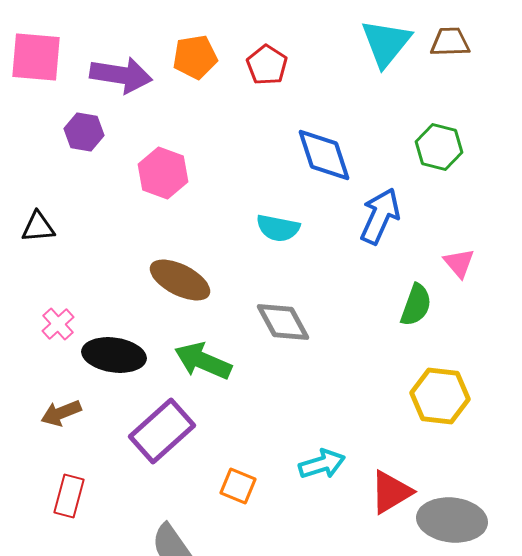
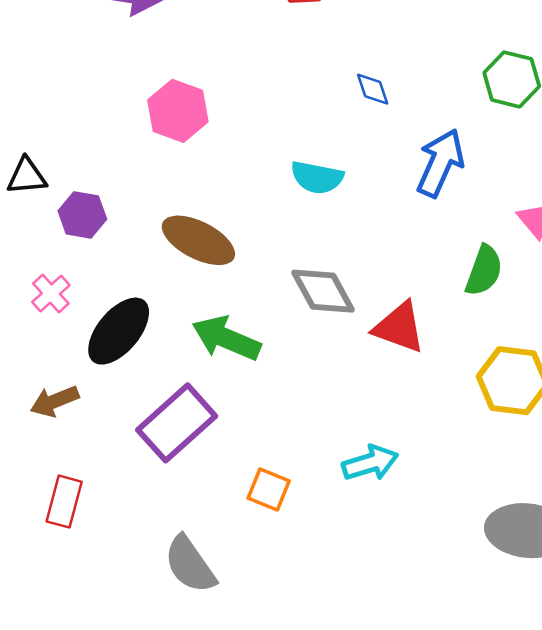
purple hexagon: (84, 132) -> (82, 215), moved
blue diamond: (324, 155) -> (373, 89), size x0.5
black ellipse: (114, 355) -> (119, 331), turned -58
red triangle: (391, 492) -> (399, 327), moved, turned 51

